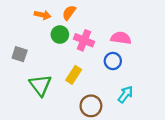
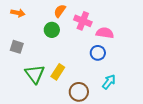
orange arrow: (43, 15) -> (18, 13), moved
pink cross: (84, 40) -> (83, 21), moved
yellow rectangle: (74, 75) -> (58, 72), moved

